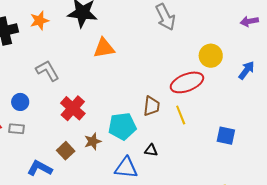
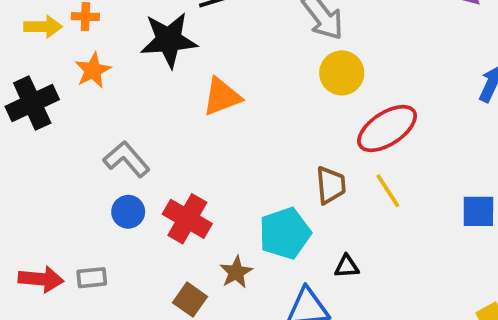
yellow circle: (211, 56) -> (342, 73), moved
blue circle: (20, 102) -> (128, 212), moved

